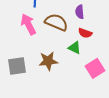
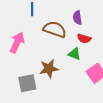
pink arrow: (28, 24) -> (17, 43), moved, turned 55
gray square: (17, 66) -> (27, 83), moved

